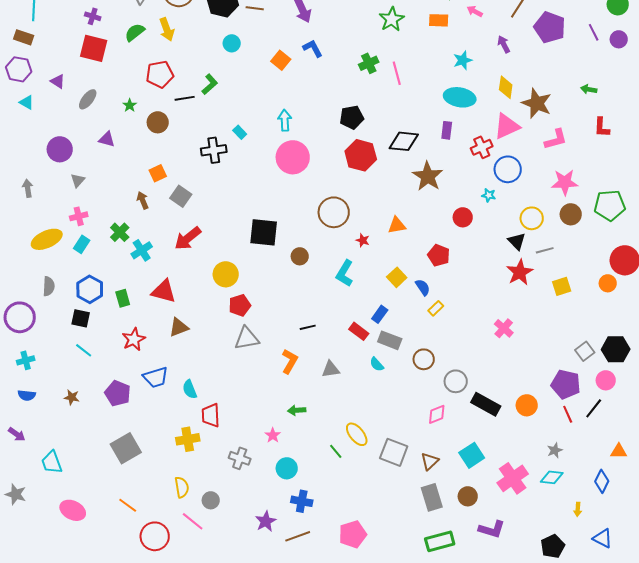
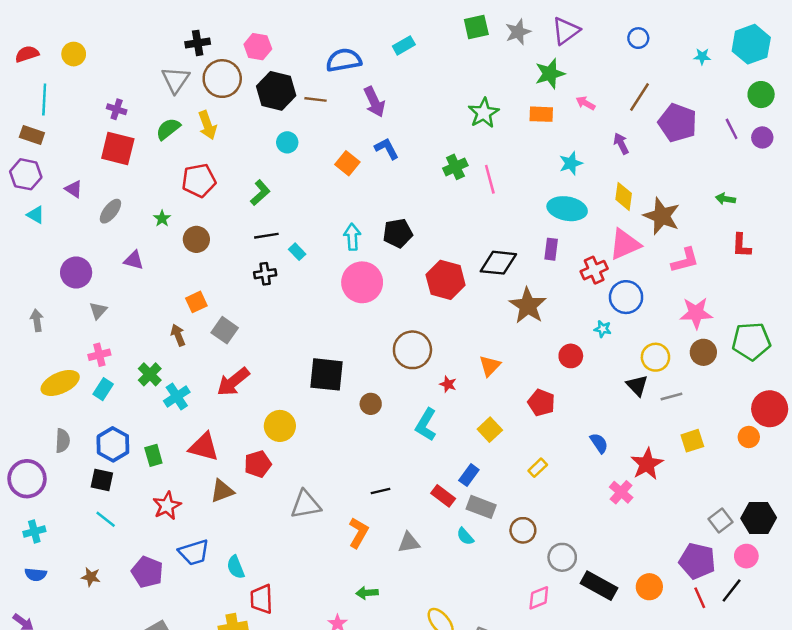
black line: (185, 98) -> (266, 236), moved
black pentagon: (352, 117) -> (398, 233), moved
black cross: (214, 150) -> (265, 274), size x0.7
orange triangle: (397, 225) -> (490, 366), turned -36
red star: (520, 272) -> (647, 464), moved
blue semicircle: (423, 287) -> (599, 443), moved
red pentagon: (240, 305) -> (258, 464), moved

